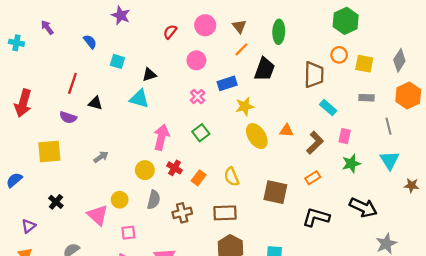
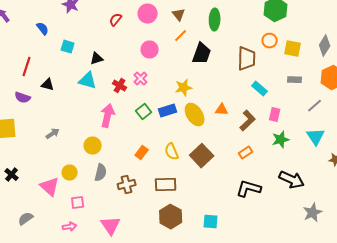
pink circle: (196, 60) -> (150, 50), moved
blue rectangle: (227, 83) -> (168, 111), moved
gray line: (388, 126) -> (315, 106), turned 63
red cross: (174, 168) -> (120, 86), moved
brown square: (275, 192) -> (202, 156), moved, turned 35

